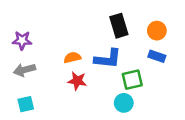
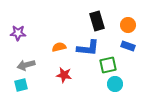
gray arrow: (24, 70) -> (26, 65), moved
red star: (77, 81) -> (64, 75), moved
cyan circle: (124, 103) -> (115, 84), moved

